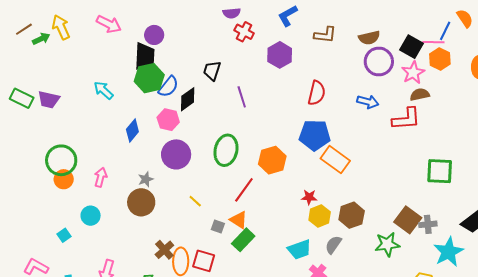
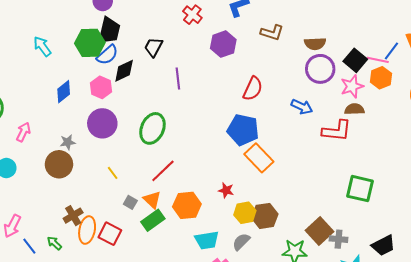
black trapezoid: (145, 56) -> (109, 31), moved
orange hexagon: (272, 160) -> (187, 205), moved
yellow hexagon: (320, 216) -> (245, 213), moved

